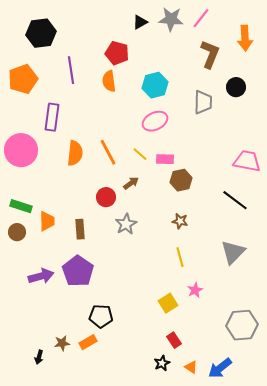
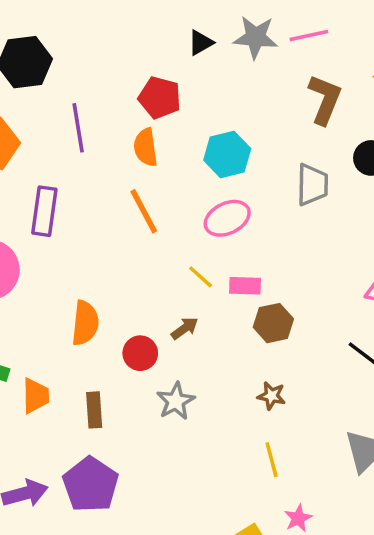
pink line: (201, 18) -> (309, 35), turned 40
orange line: (108, 152) -> (144, 211), moved
orange semicircle: (75, 153) -> (85, 323), moved

